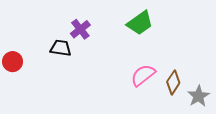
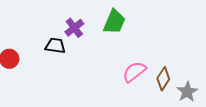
green trapezoid: (140, 23) -> (114, 22), moved, turned -32

